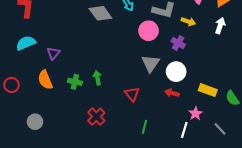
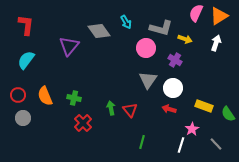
cyan semicircle: (26, 43) -> (26, 60), turned -30
purple triangle: (53, 53) -> (69, 46), moved, size x1.5
green arrow: (97, 78) -> (111, 108), moved
red circle: (11, 85) -> (18, 95), moved
red cross: (96, 117) -> (83, 123), moved
gray circle: (35, 122) -> (23, 118), moved

